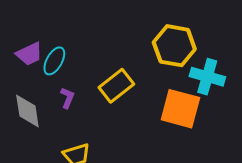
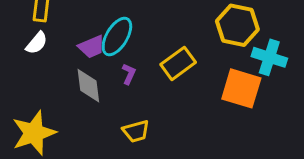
purple trapezoid: (29, 54) -> (92, 47), moved
cyan ellipse: (54, 61) -> (117, 37), size x1.4

